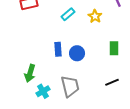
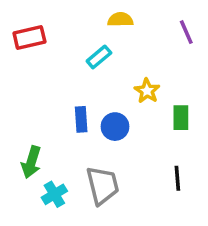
yellow star: (95, 16) -> (147, 91), moved
black line: (112, 82) -> (177, 178), turned -72

